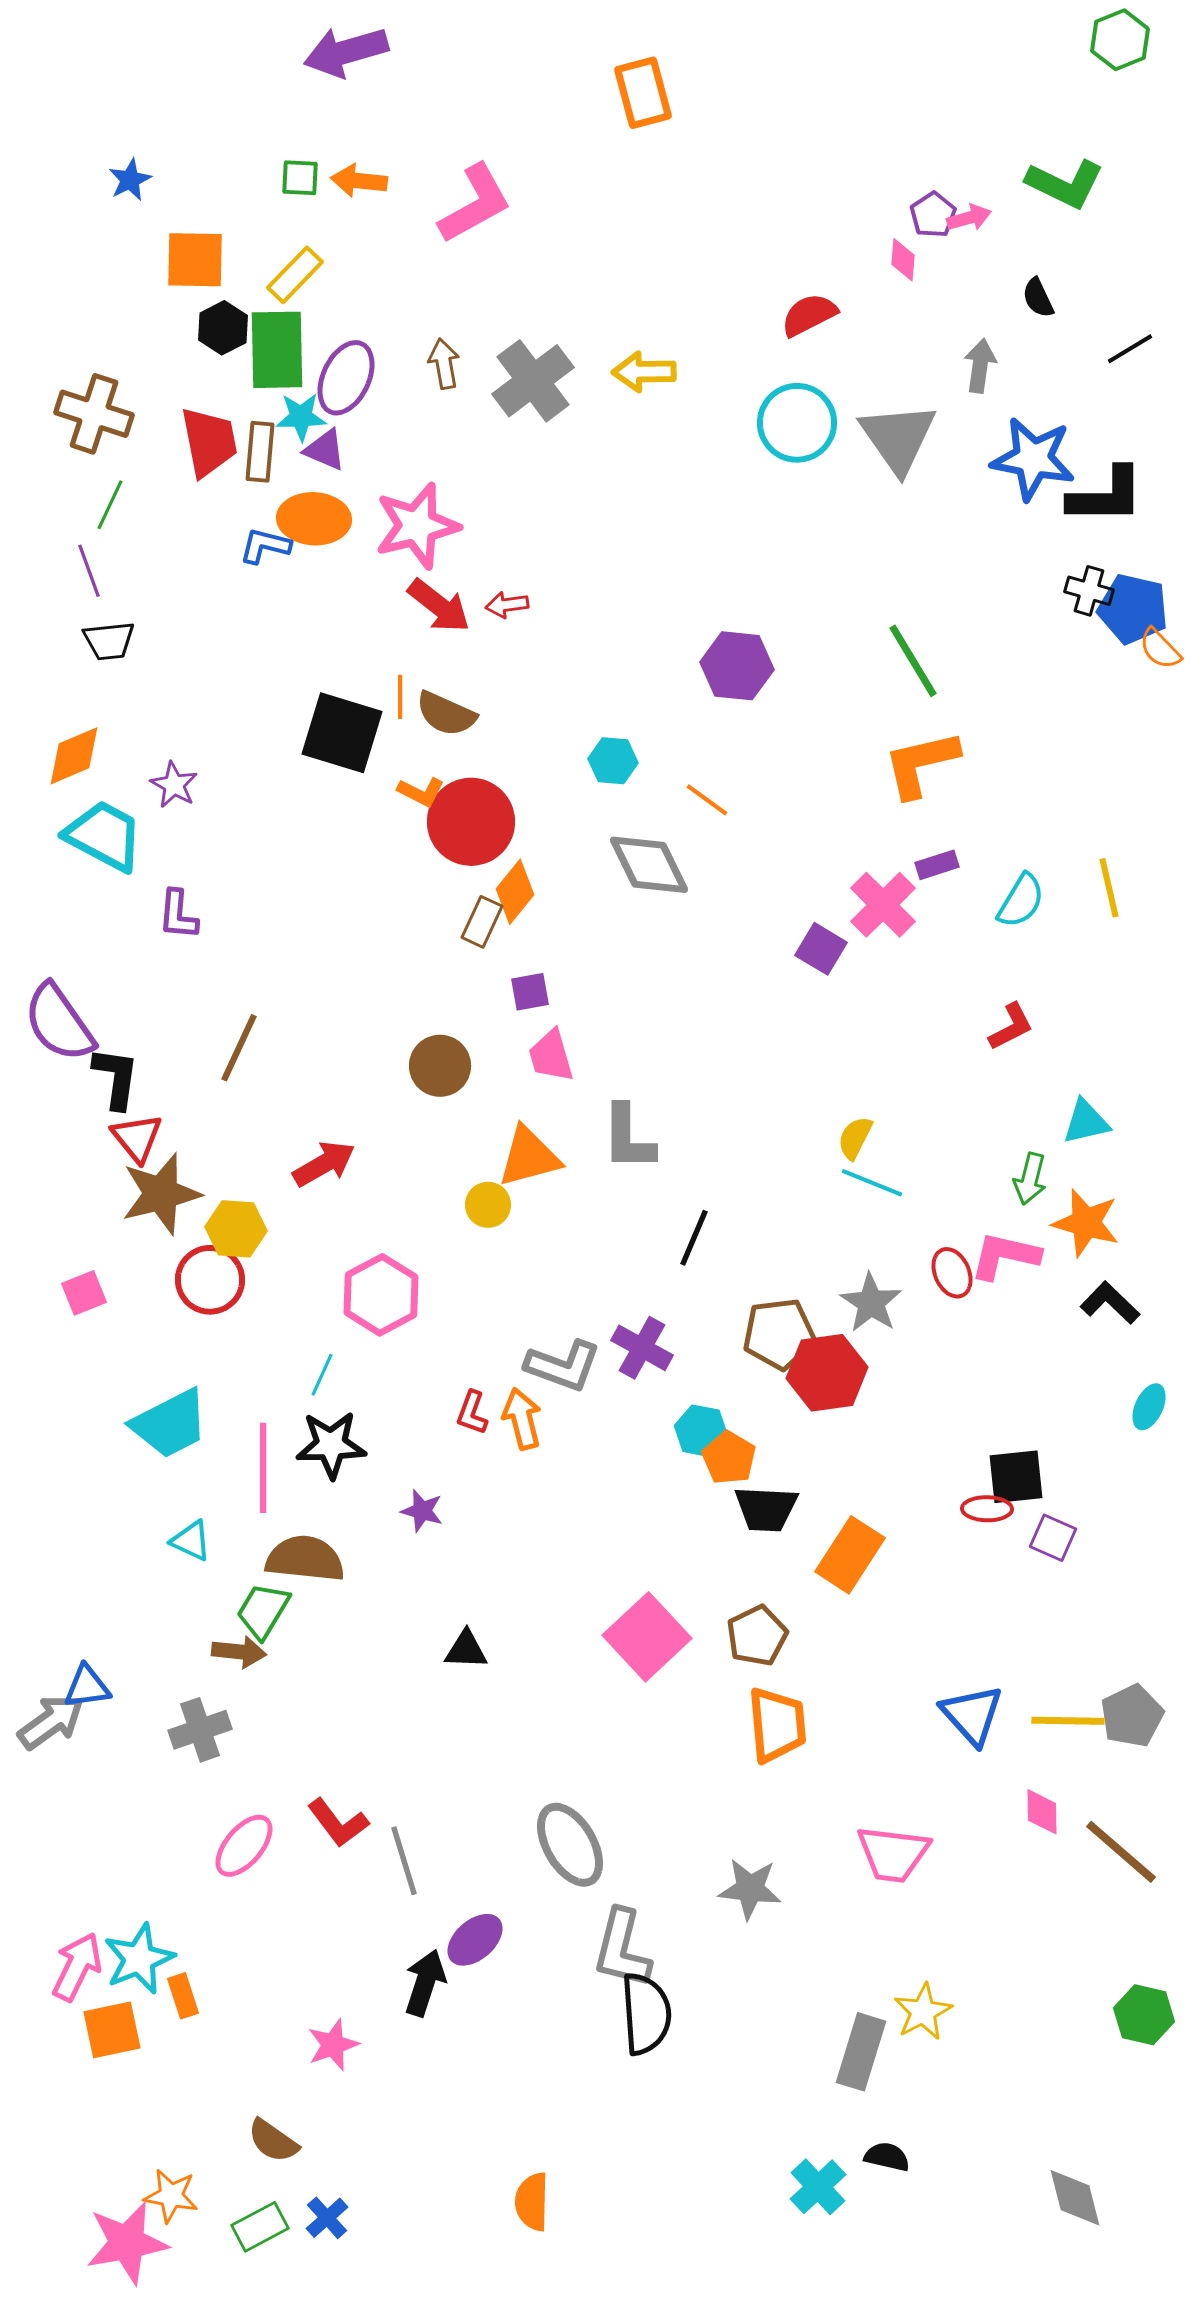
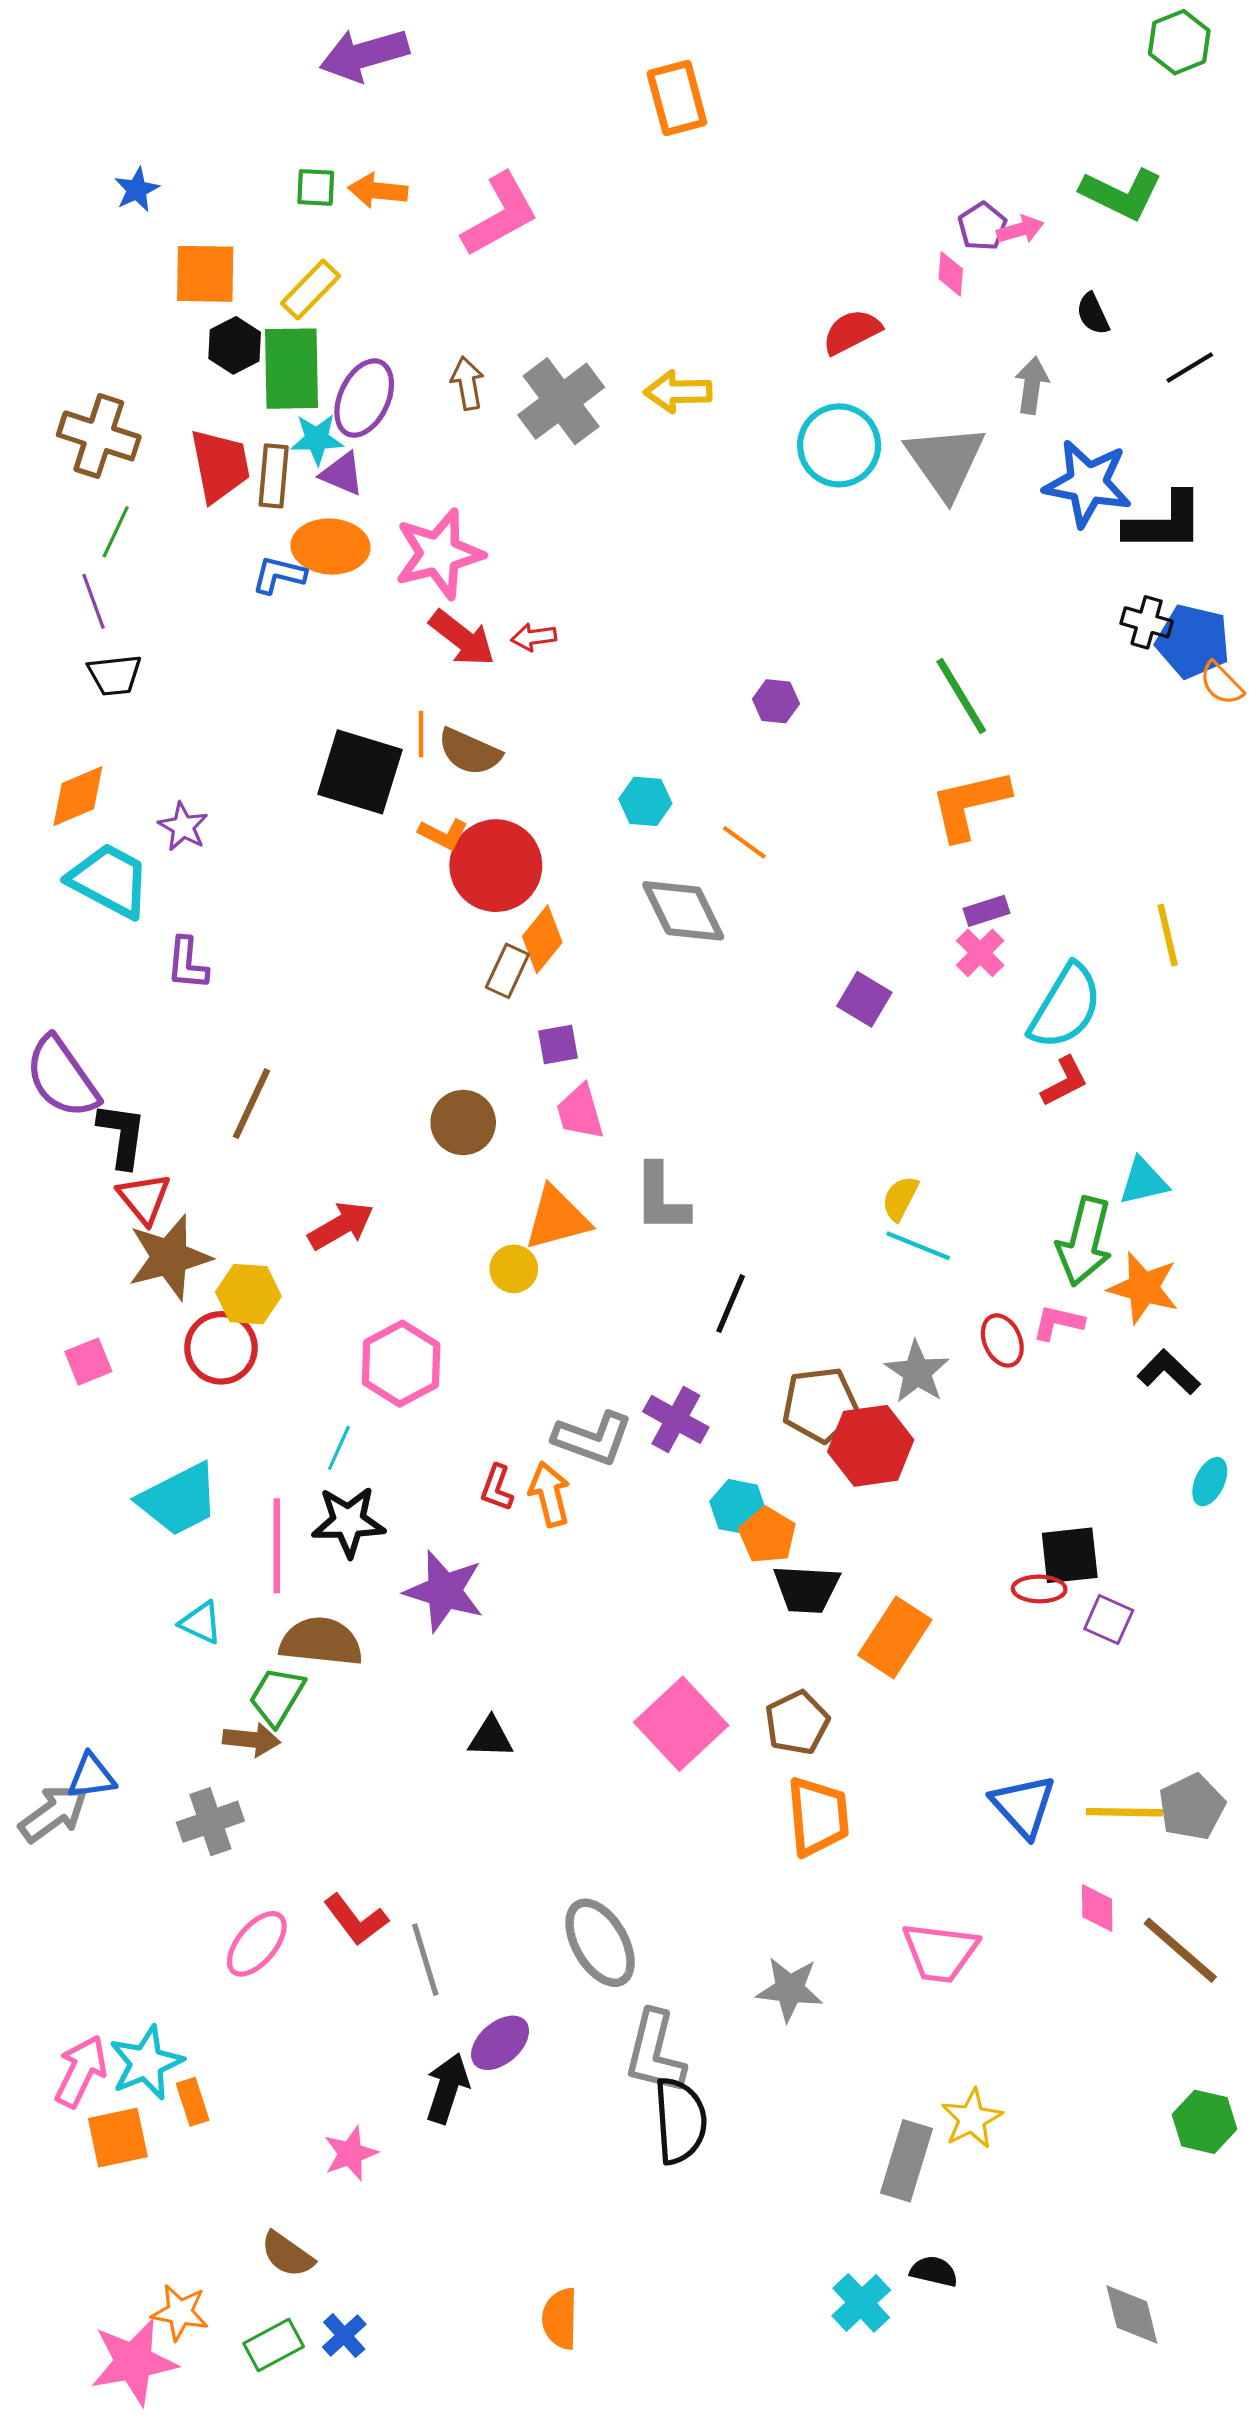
purple hexagon: (737, 666) -> (776, 701), size x0.6
cyan semicircle: (1021, 901) -> (1065, 1007), moved, size x1.5
pink cross: (883, 905) -> (980, 953), moved, size x0.7
green arrow: (1030, 1179) -> (1084, 1241), size x1.6
pink L-shape: (1005, 1256) -> (1058, 1323), size x0.7
purple star: (422, 1511) -> (444, 1591), size x1.8

